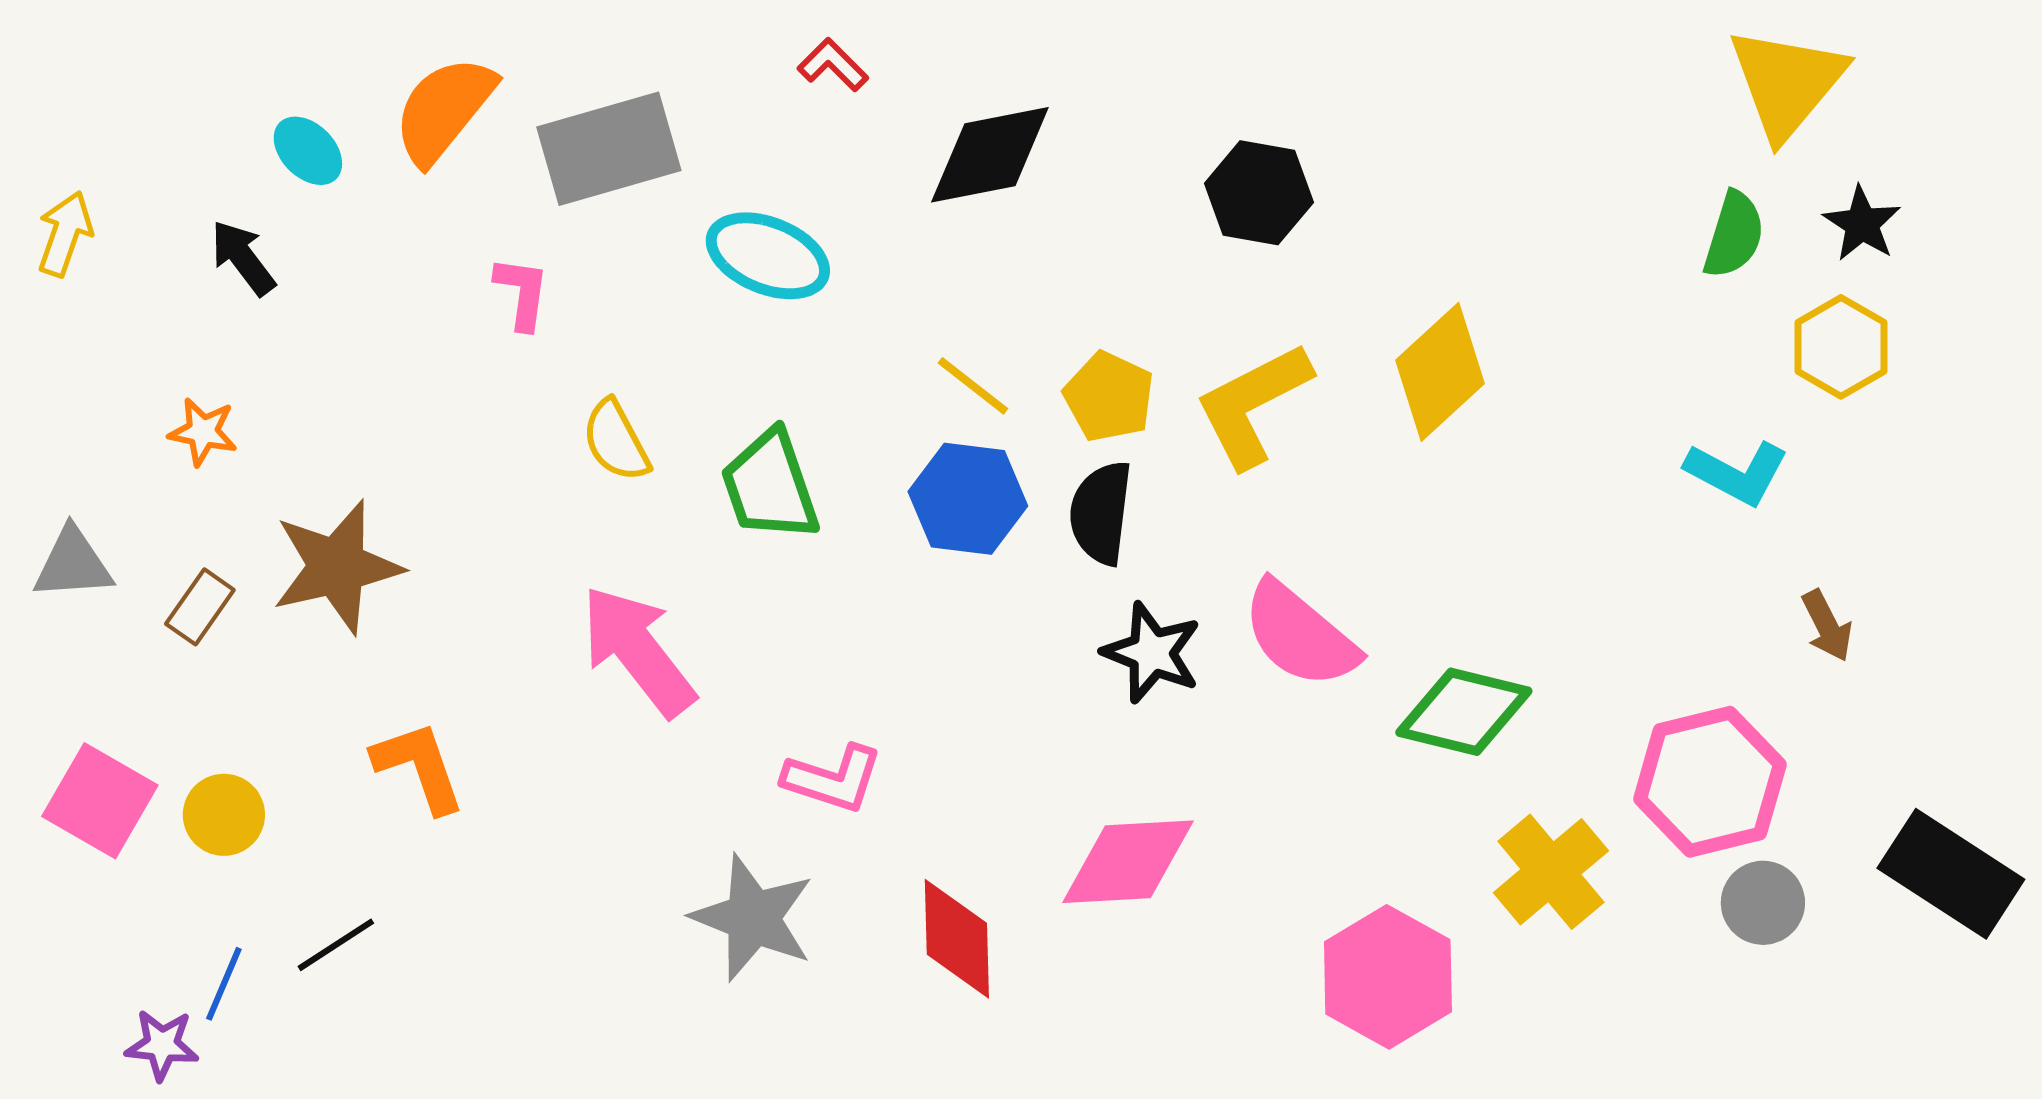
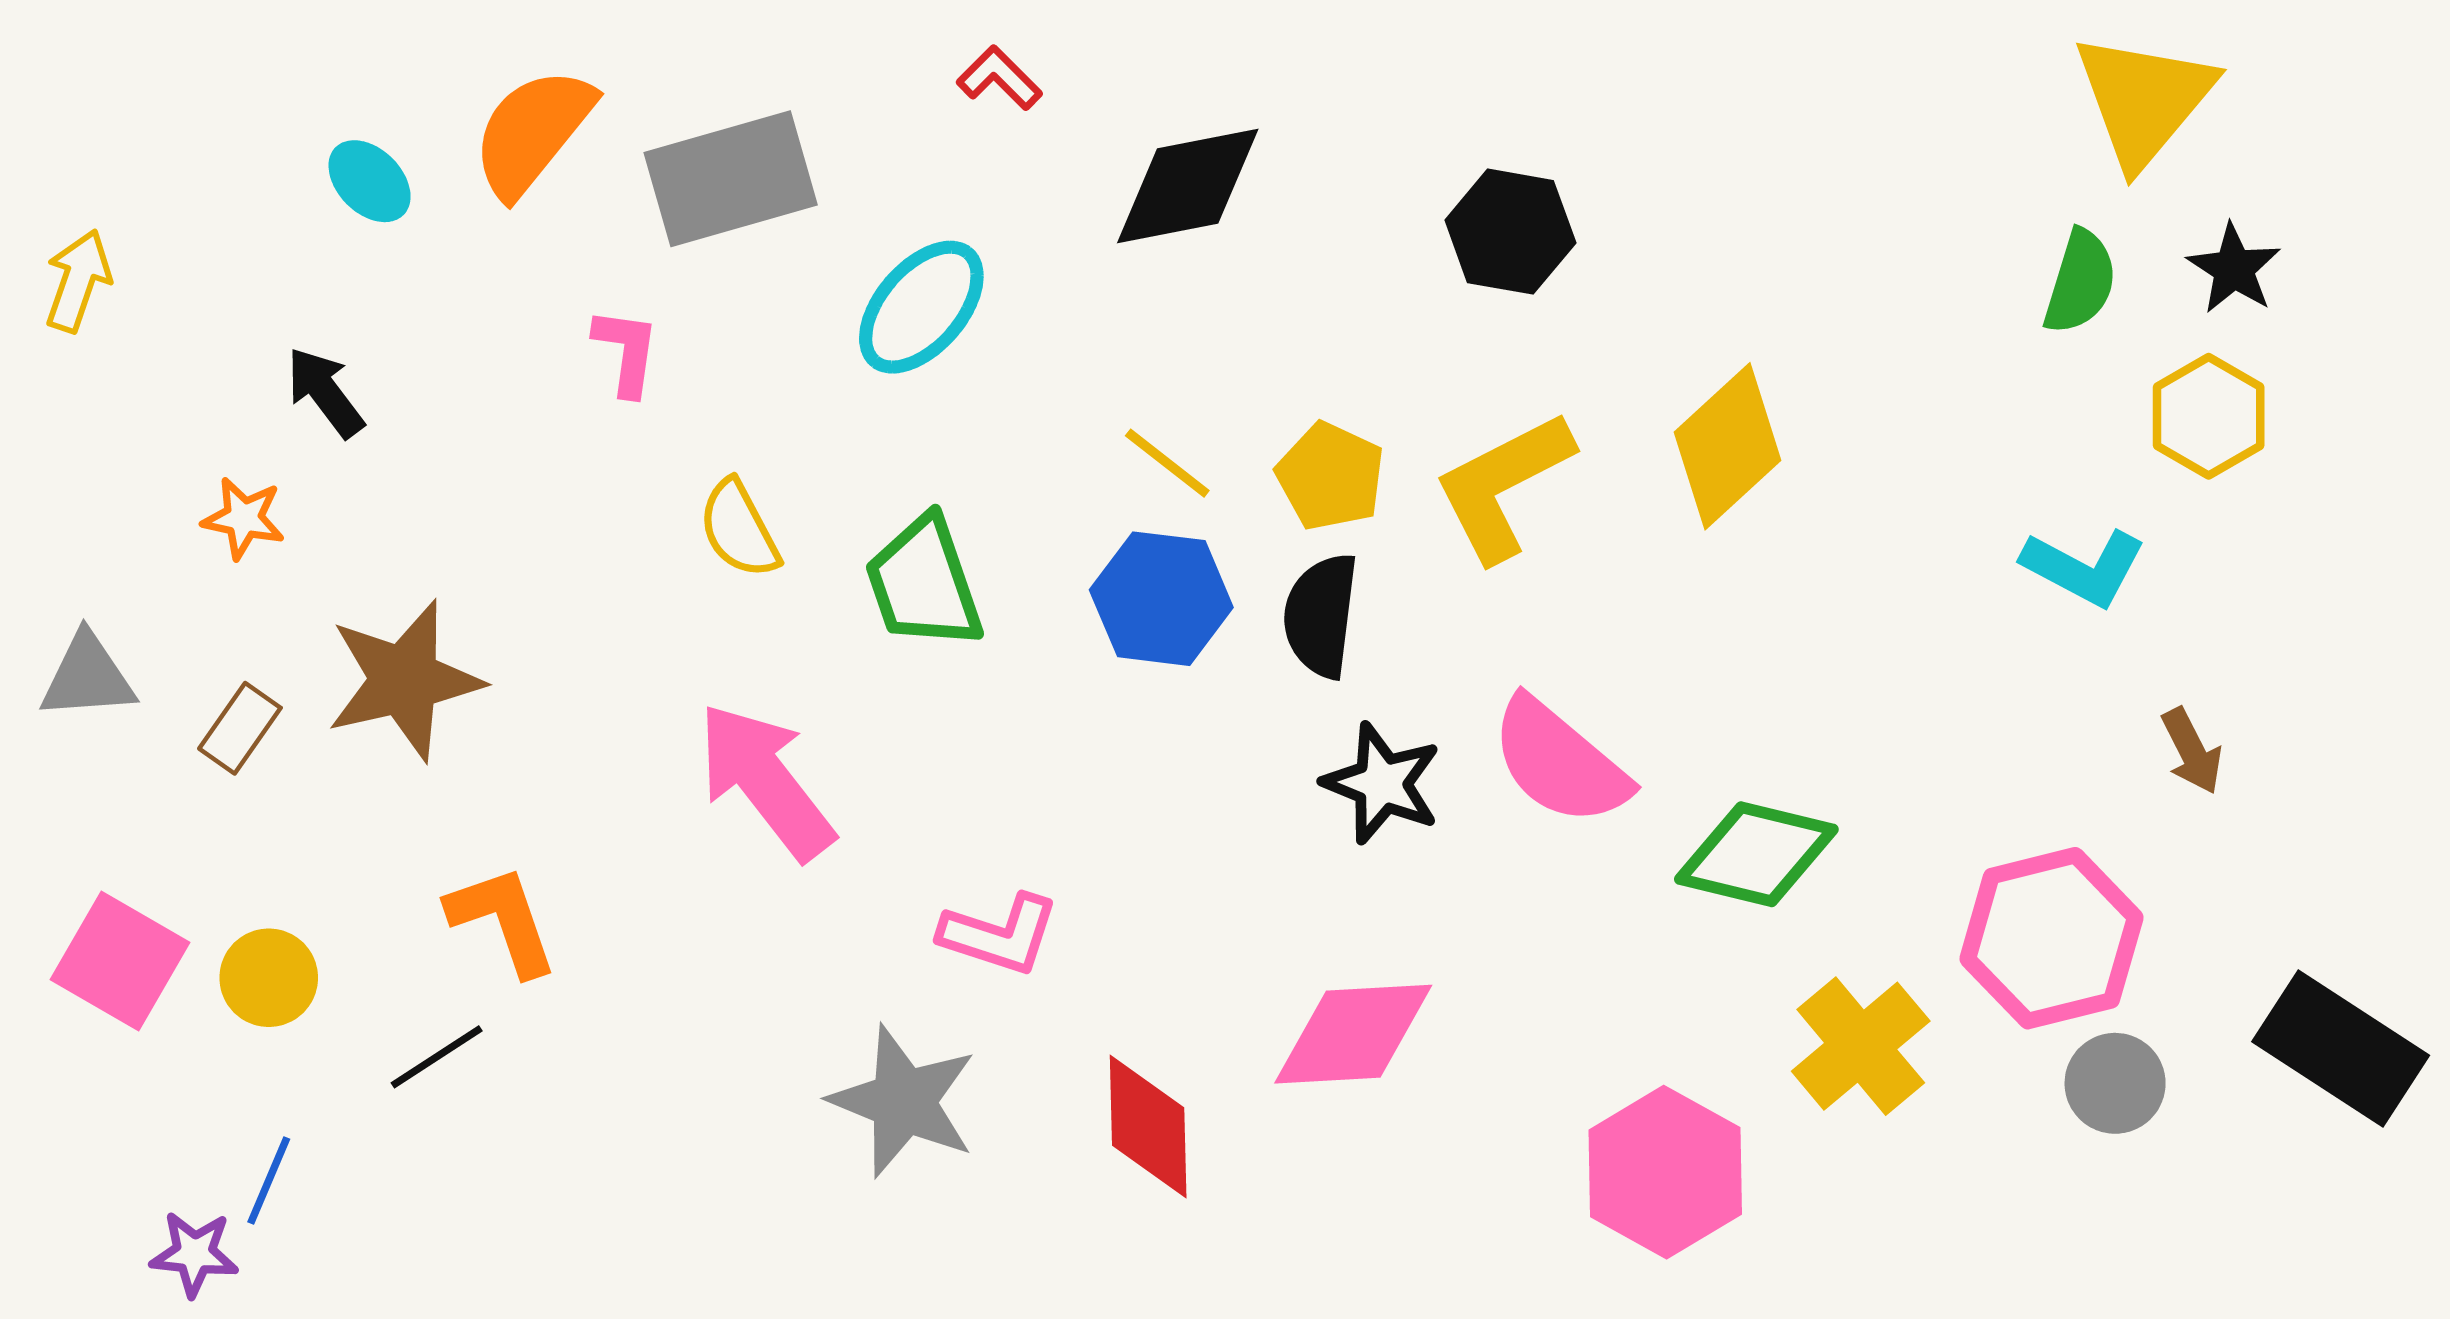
cyan ellipse: (768, 256) -> (921, 307), turned -71
black arrow: (243, 258) -> (325, 392), moved
black line: (336, 945) -> (437, 1057), moved

